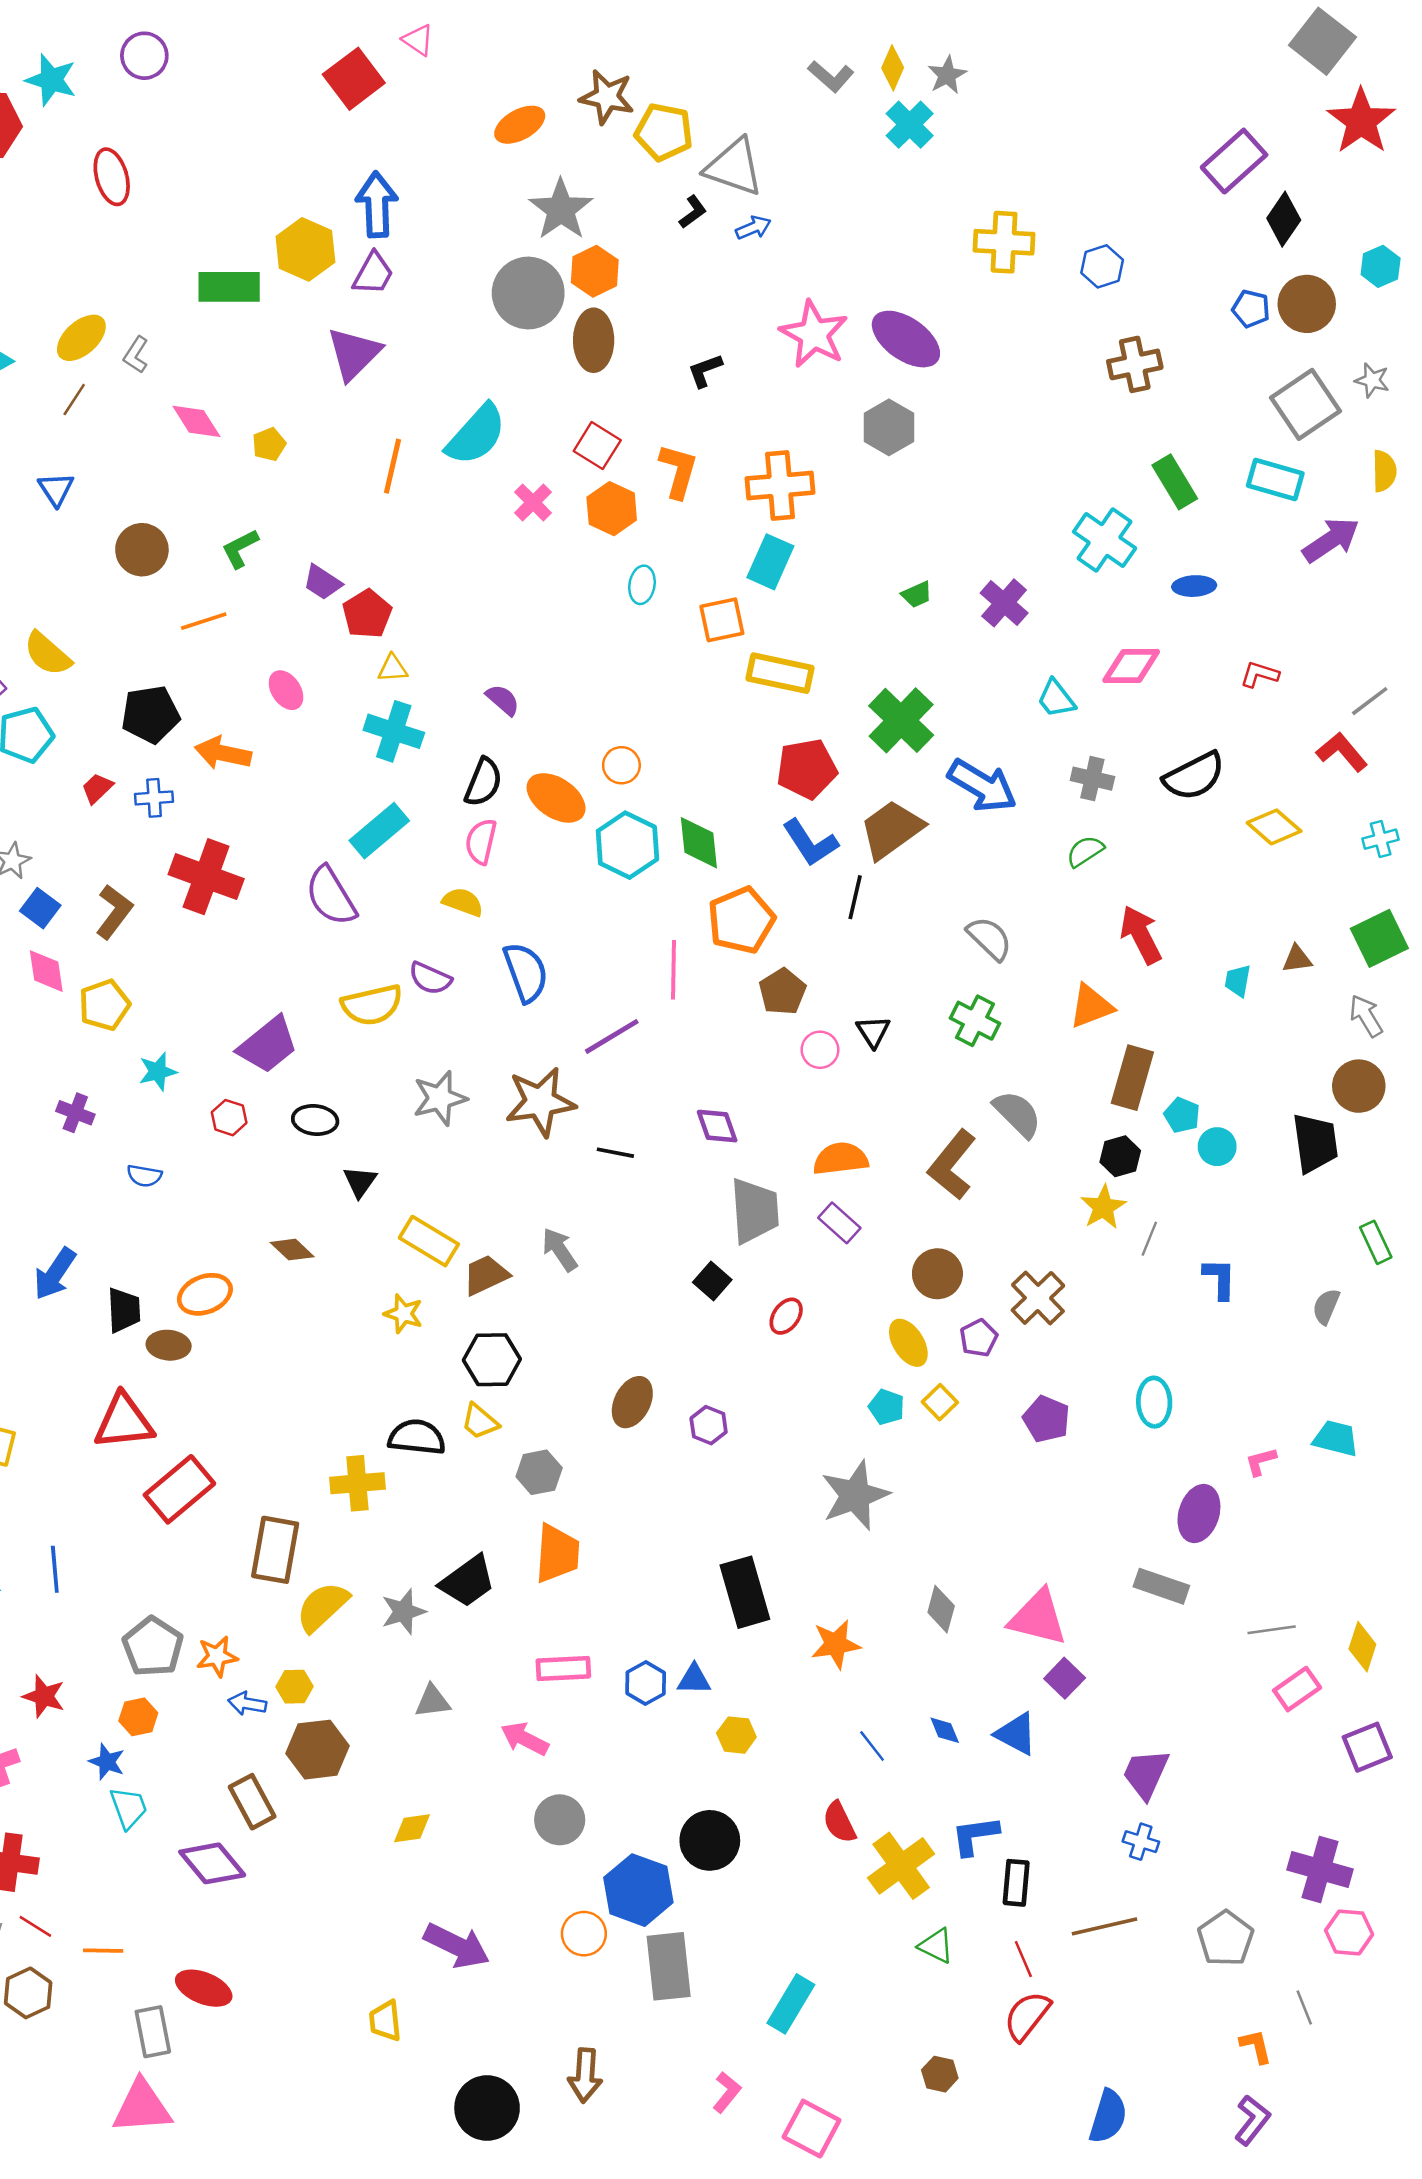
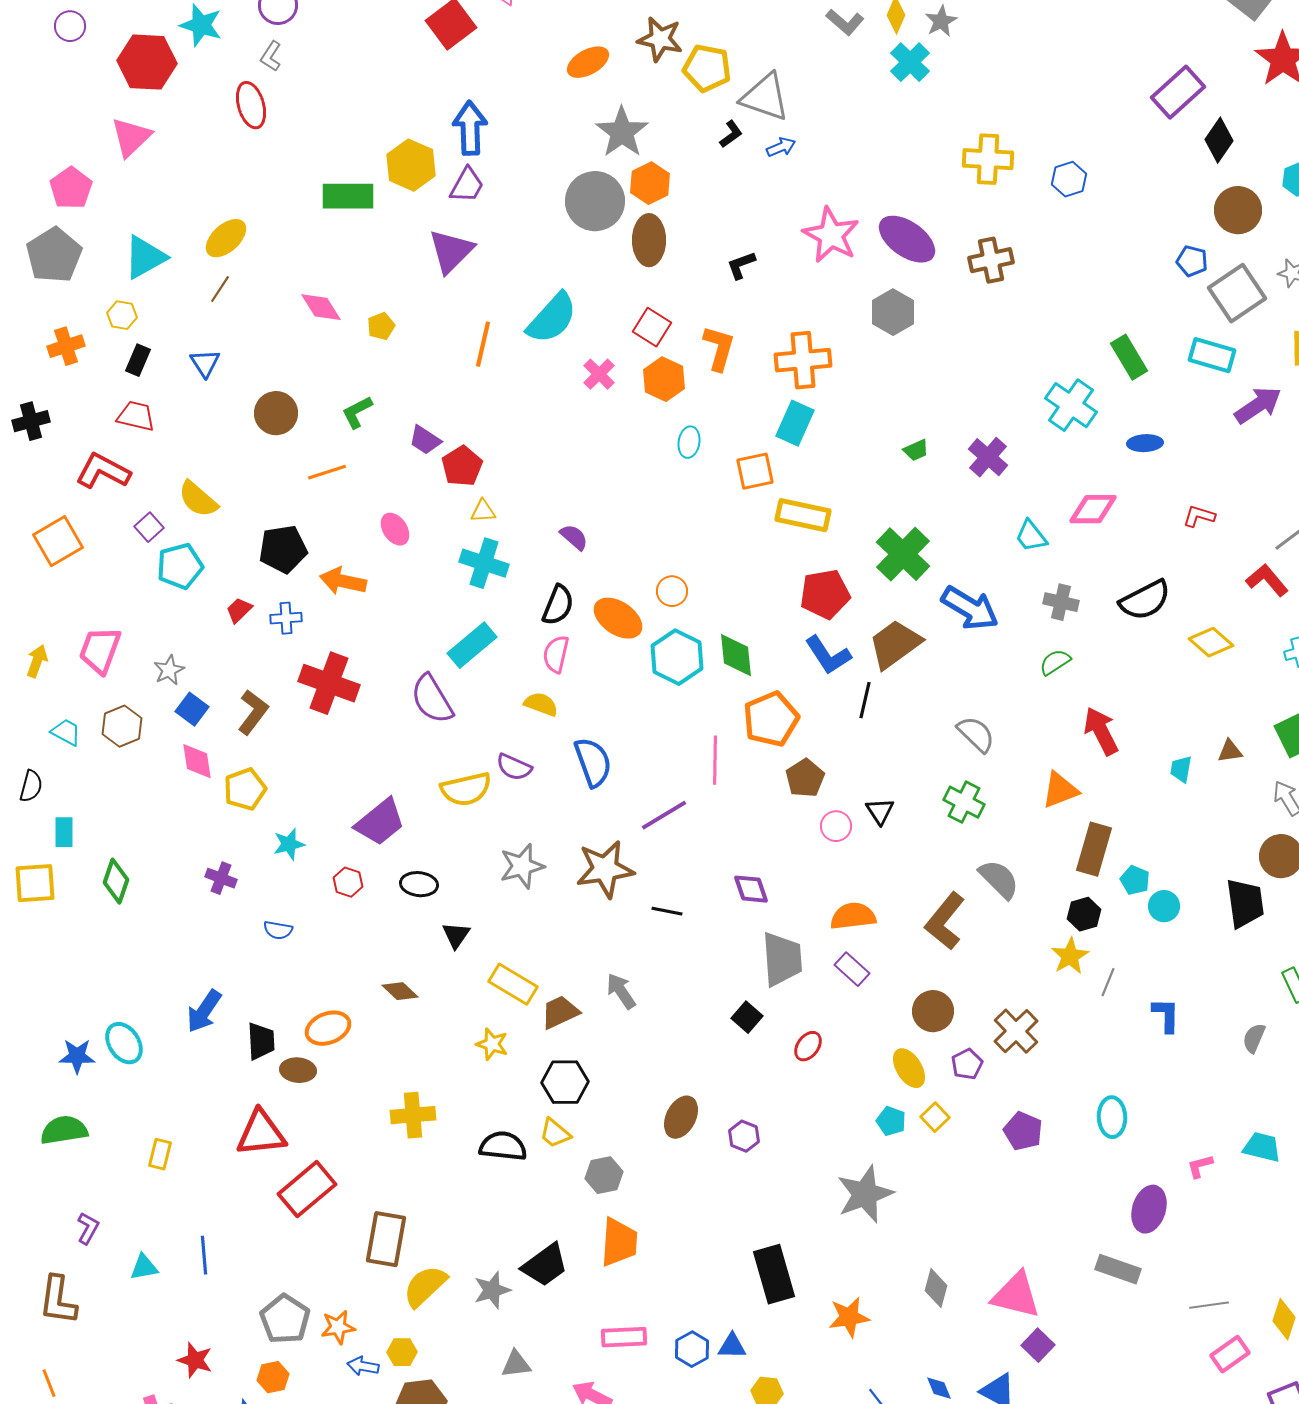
blue pentagon: (1251, 309) -> (1192, 261), moved
gray L-shape: (136, 355) -> (271, 56), moved
brown cross: (1135, 364) -> (991, 260), moved
yellow cross: (357, 1483) -> (413, 1115), moved

